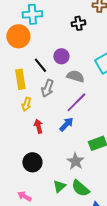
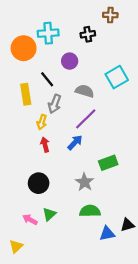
cyan cross: (32, 14) -> (48, 33), moved
purple circle: (61, 56) -> (70, 61), moved
yellow arrow: (26, 104) -> (42, 122), moved
green triangle: (59, 186) -> (49, 214), moved
green semicircle: (80, 188) -> (90, 211), turned 138

